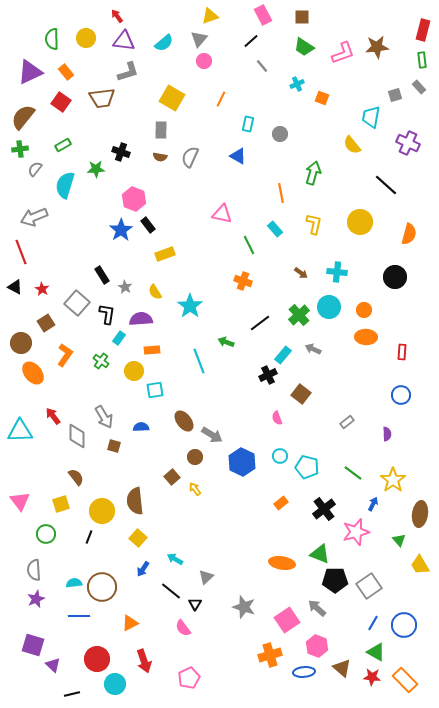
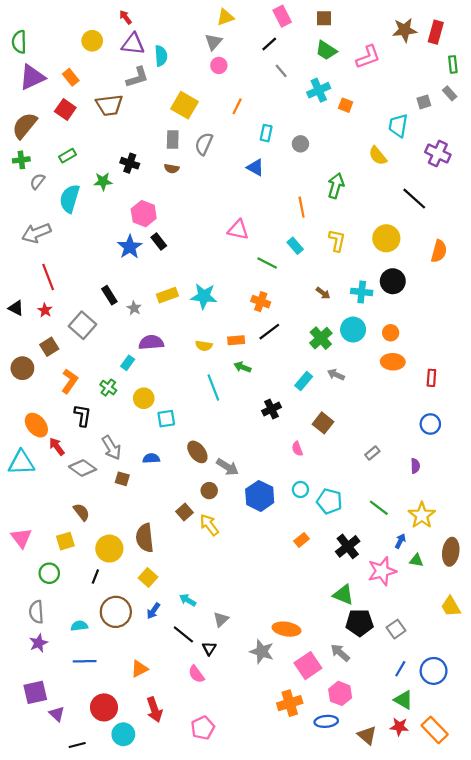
red rectangle: (423, 30) -> (436, 32), moved
green semicircle: (52, 39) -> (19, 42), moved
cyan semicircle: (164, 43) -> (161, 56), moved, turned -54
brown star: (377, 47) -> (405, 30), moved
cyan cross: (297, 84) -> (319, 90), size x1.5
gray semicircle: (190, 157) -> (204, 144), moved
green line: (249, 245) -> (267, 263), turned -36
red line: (21, 252) -> (48, 277), moved
yellow rectangle: (165, 254) -> (167, 295), moved
black circle: (395, 277) -> (393, 281), moved
yellow semicircle: (155, 292) -> (204, 346), moved, turned -49
cyan star: (190, 306) -> (204, 296), moved, turned -30
black L-shape: (107, 314) -> (83, 415), moved
black line: (260, 323) -> (269, 332), moved
orange rectangle: (152, 350) -> (236, 340), moved
orange ellipse: (33, 373) -> (36, 425), moved
black cross: (268, 375) -> (271, 409), moved
gray diamond: (77, 436) -> (83, 468), turned -55
yellow arrow: (195, 489) -> (209, 525), size x1.5
green triangle: (399, 540) -> (416, 560), moved, turned -40
orange ellipse: (282, 563) -> (286, 629), moved
gray square: (369, 586) -> (396, 629), size x0.7
brown circle: (102, 587) -> (116, 612), moved
purple square: (33, 645) -> (35, 692), turned -30
brown triangle: (342, 668) -> (367, 735), moved

